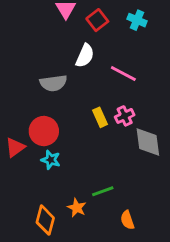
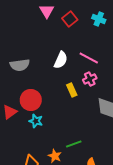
white semicircle: (85, 56) -> (61, 60), moved
gray semicircle: (53, 83) -> (20, 65), moved
pink cross: (125, 116) -> (90, 79), moved

